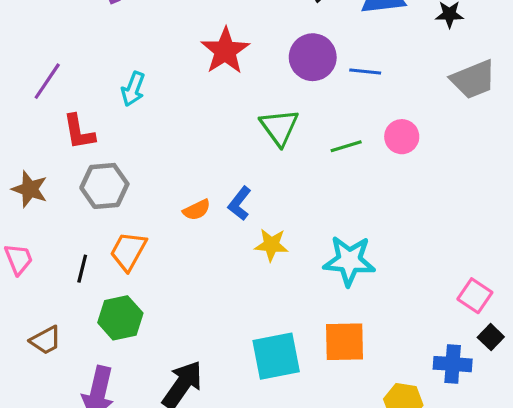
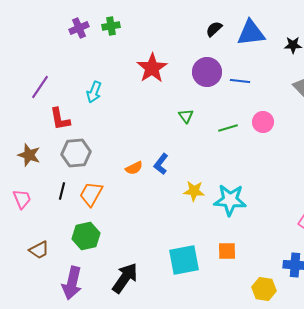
green triangle: (279, 127) -> (186, 116), size x0.6
yellow star: (271, 245) -> (194, 191), moved
black line: (82, 269) -> (62, 191), moved
orange square: (344, 342) -> (227, 251), size x0.7

